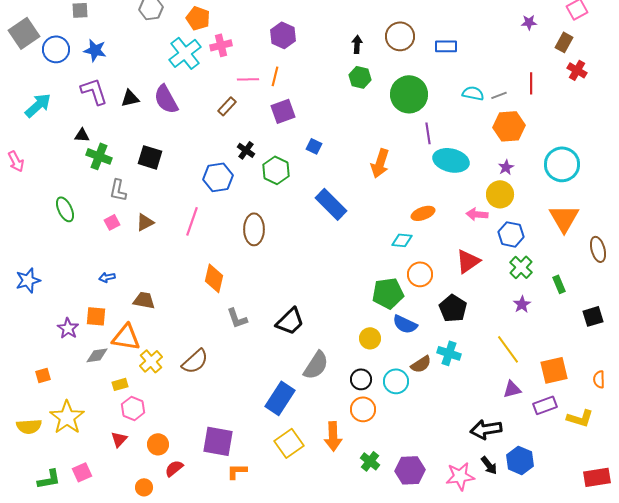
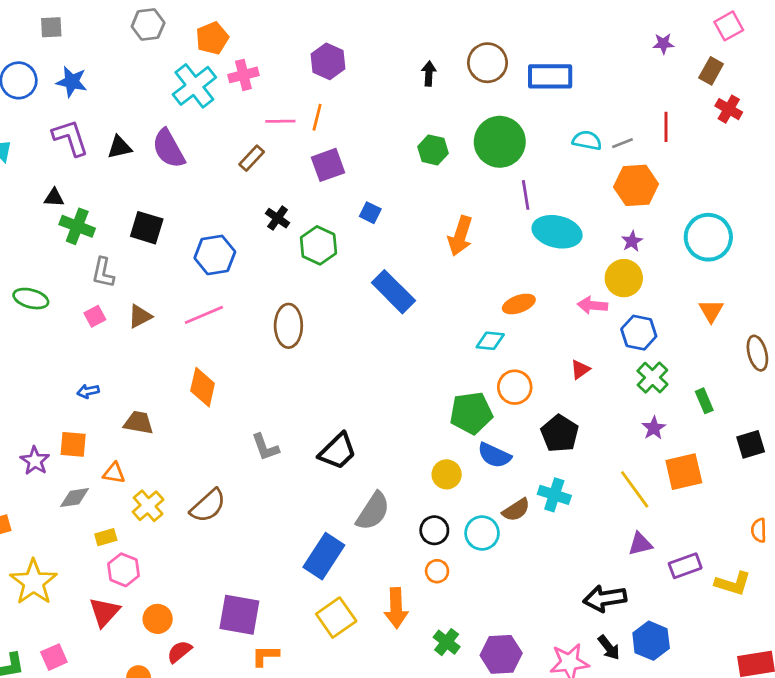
orange pentagon: (198, 18) -> (212, 38), turned 30
blue rectangle: (446, 46) -> (550, 76), size x1.5
green hexagon: (360, 77) -> (433, 150), moved
blue hexagon: (218, 177) -> (215, 255), moved
green ellipse: (65, 209) -> (31, 299), turned -50
orange triangle: (564, 218) -> (711, 311), size x0.6
pink line: (192, 221) -> (204, 315), turned 48
red triangle: (468, 261) -> (580, 369), size x0.6
orange diamond: (214, 278) -> (203, 387), moved
orange triangle: (126, 337) -> (114, 473), size x0.6
orange square: (554, 370) -> (684, 472), moved
orange circle: (363, 409) -> (437, 571), size x0.7
red triangle: (119, 439) -> (104, 612), size x1.4

